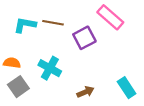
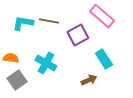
cyan rectangle: (127, 88) -> (104, 59), moved
brown arrow: (85, 92) -> (89, 80), moved

